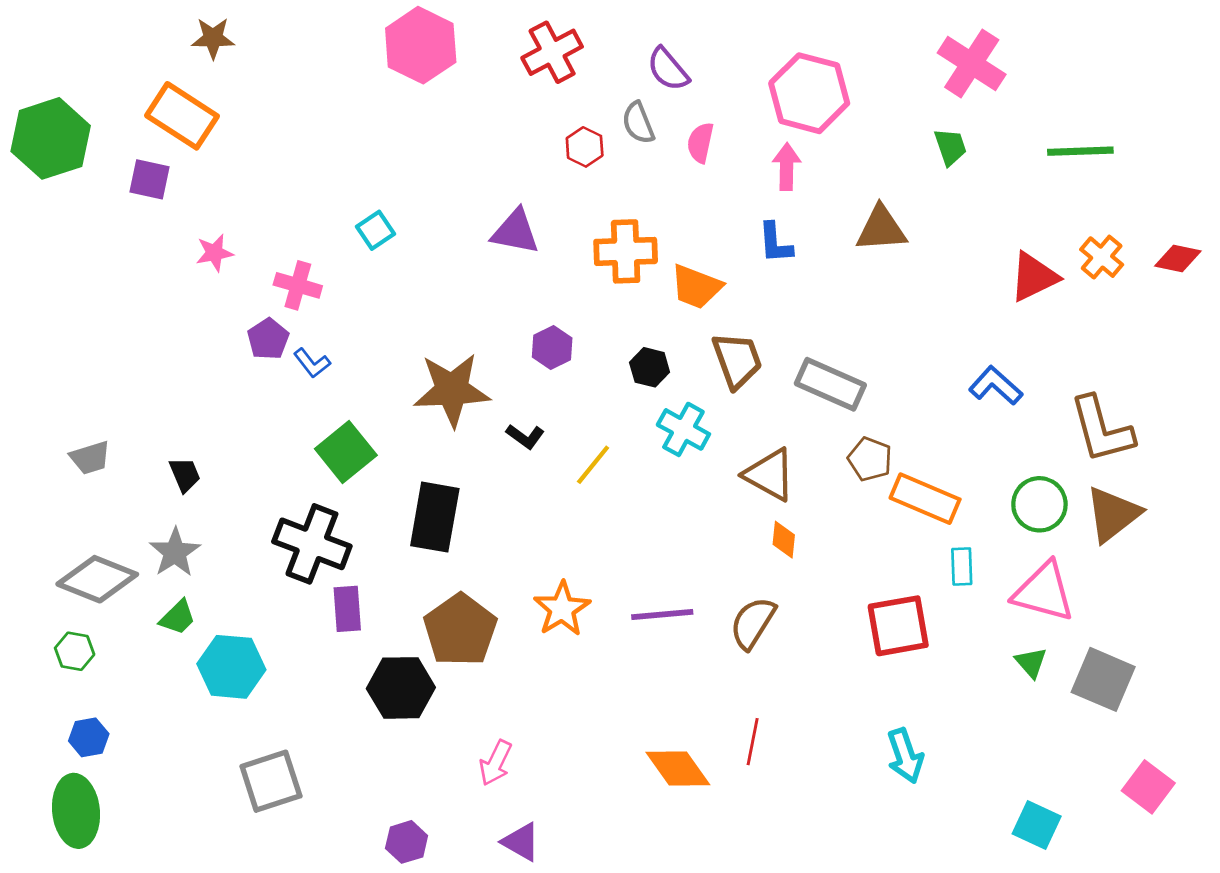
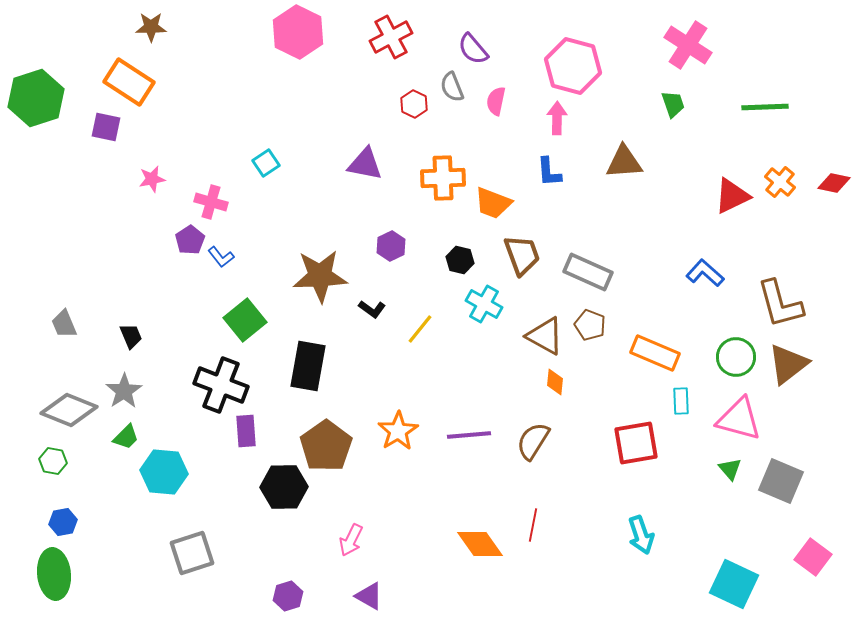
gray trapezoid: (90, 458) -> (64, 324), turned 84
brown pentagon: (870, 459) -> (590, 325), moved
cyan square: (1037, 825) -> (734, 584), size x1.4

